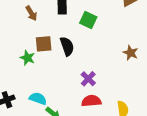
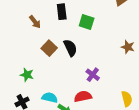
brown square: (44, 44) -> (49, 48), turned -35
green star: (28, 58) -> (27, 75), moved
red semicircle: (91, 101) -> (83, 96), moved

